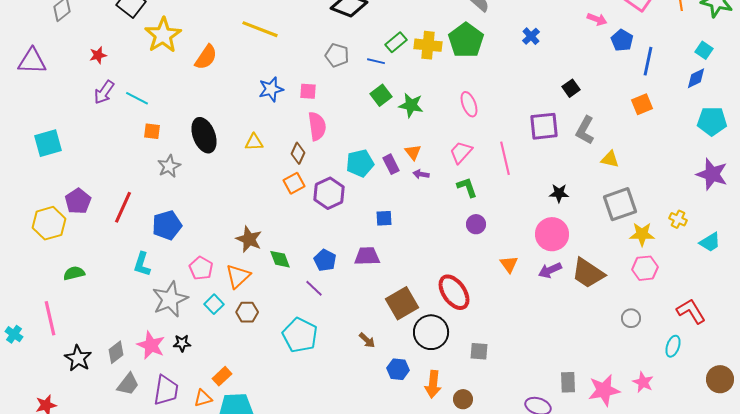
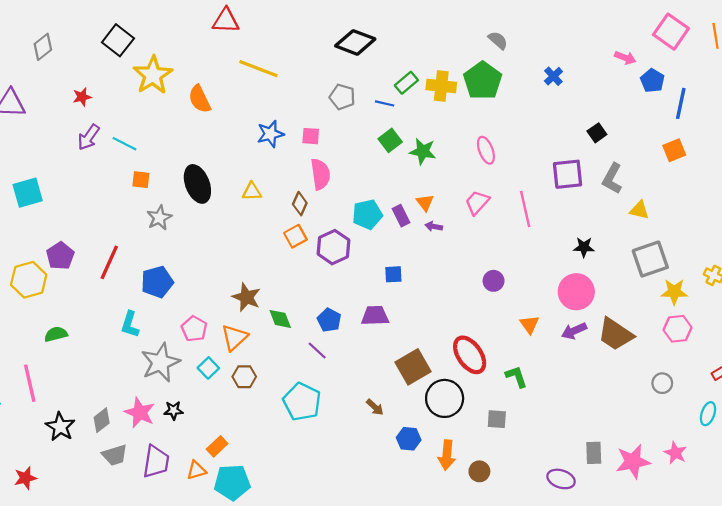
orange semicircle: (206, 57) -> (200, 99), turned 120
green L-shape: (467, 187) -> (516, 377), moved
gray trapezoid: (128, 384) -> (115, 455), turned 35

